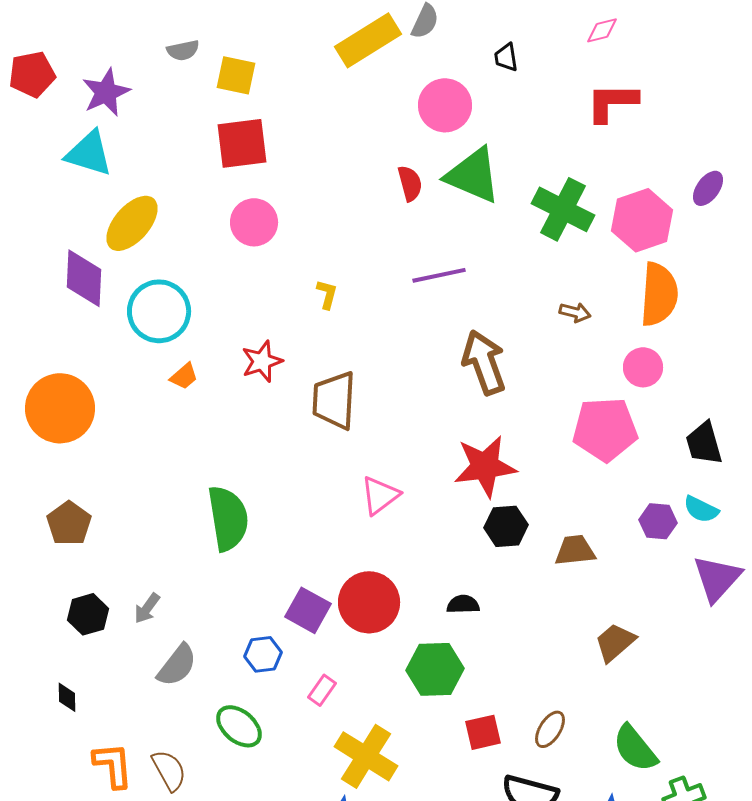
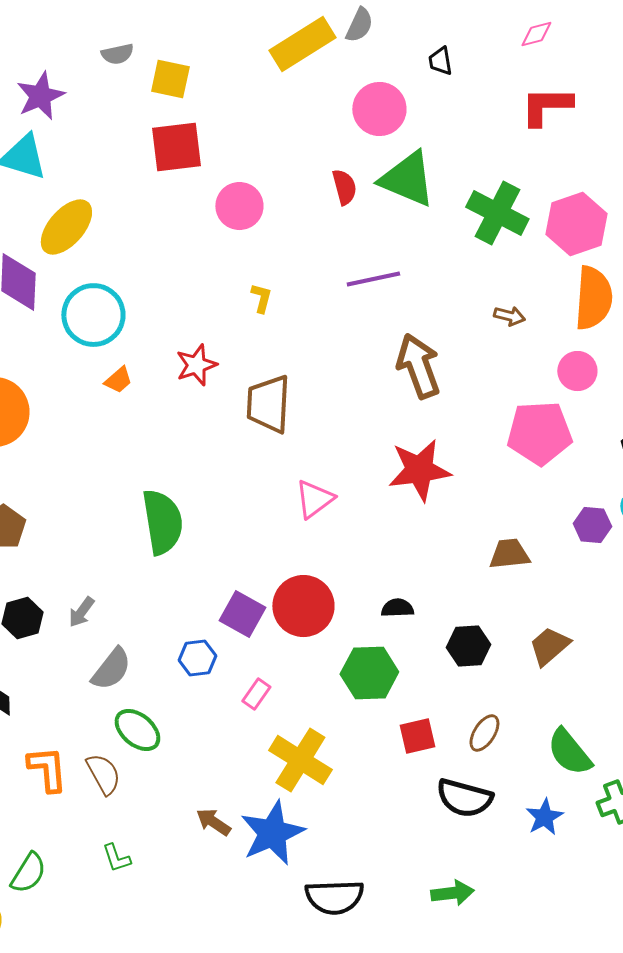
pink circle: (254, 222) -> (239, 206), moved
black hexagon: (506, 526) -> (468, 646), moved
green ellipse: (239, 726) -> (137, 730), moved

